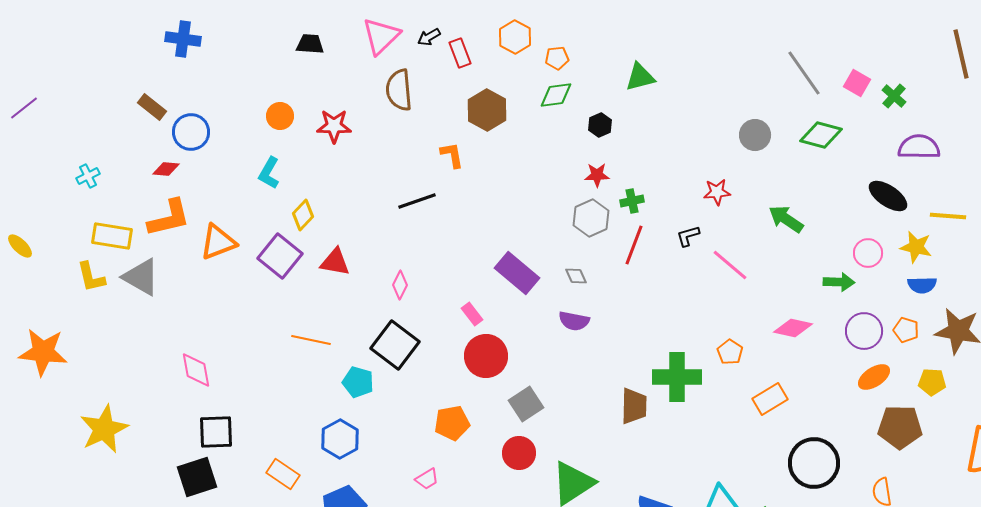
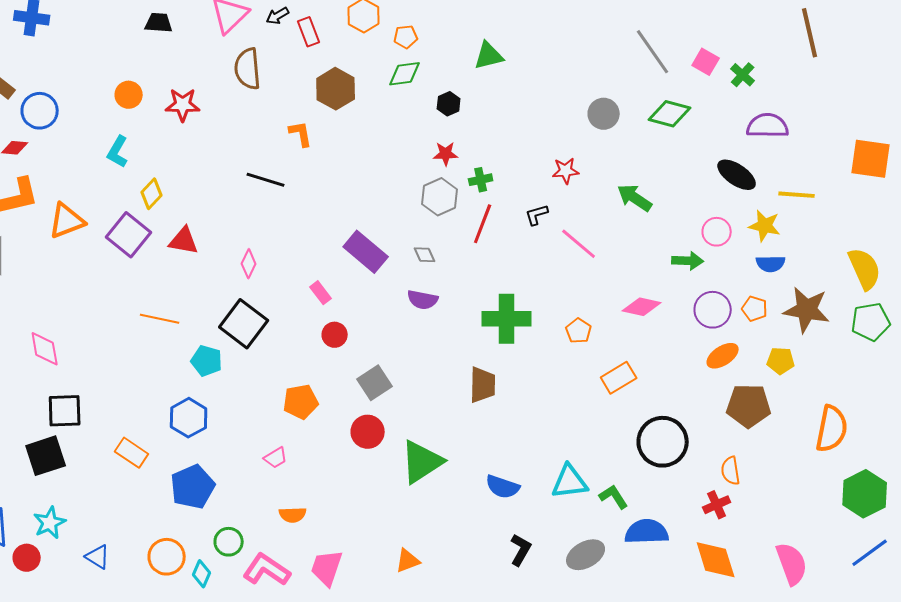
black line: (417, 201) -> (266, 180), turned 36
red circle: (486, 356) -> (335, 335), size x0.6
green cross: (677, 377) -> (507, 319), moved

